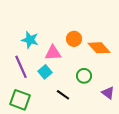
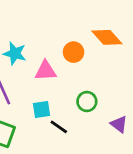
orange diamond: (99, 48) -> (107, 37), moved
cyan square: (45, 72) -> (41, 110), moved, turned 32

